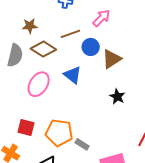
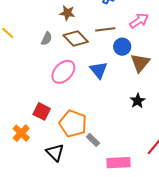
gray semicircle: (15, 55) -> (47, 39), size x0.6
brown triangle: (112, 59) -> (140, 63), turned -30

